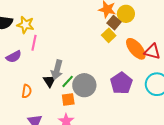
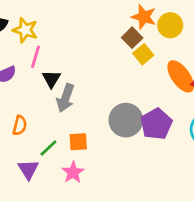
brown square: (114, 23) -> (132, 38), moved
black triangle: (49, 81) -> (51, 79), moved
green line: (68, 81) -> (48, 148), moved
gray circle: (84, 85) -> (126, 120), moved

